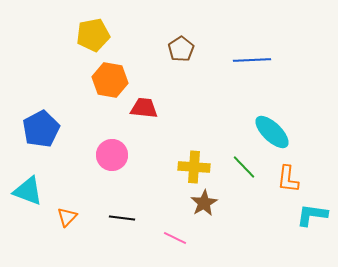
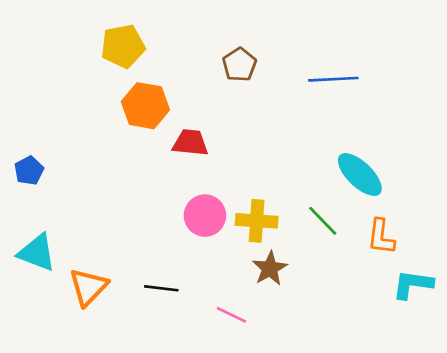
blue pentagon: (41, 129) -> (29, 171), moved, size x0.6
pink circle: (112, 155) -> (205, 216), moved
orange triangle: (67, 217) -> (89, 287), size x1.5

